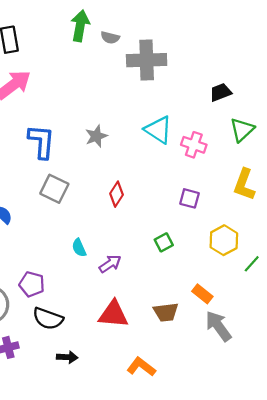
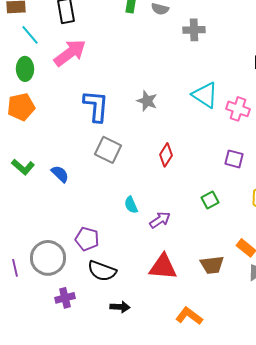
gray cross: (147, 60) -> (194, 30), size x0.6
gray star: (96, 136) -> (147, 101), turned -30

